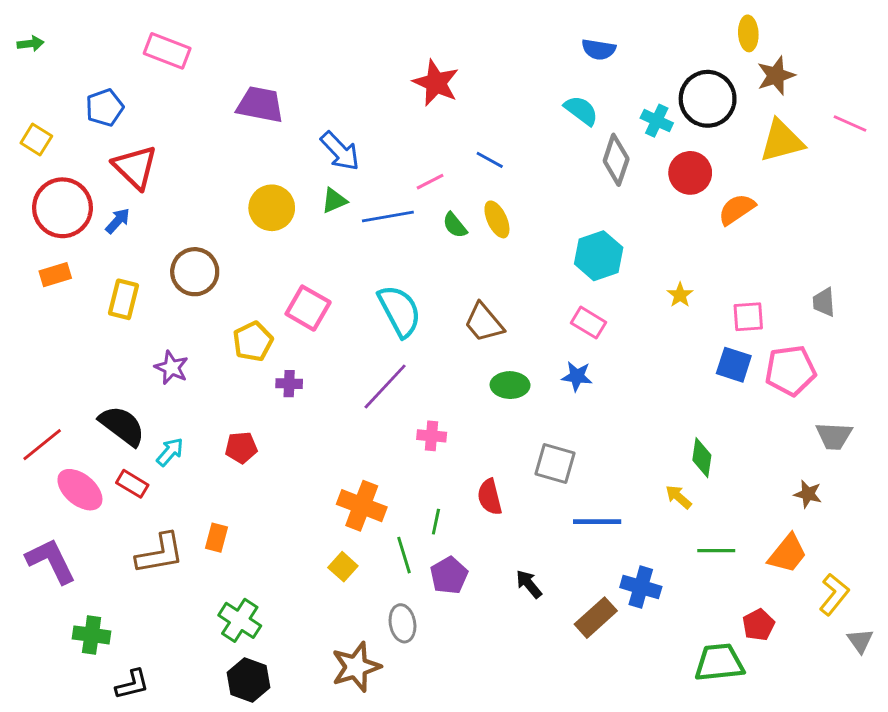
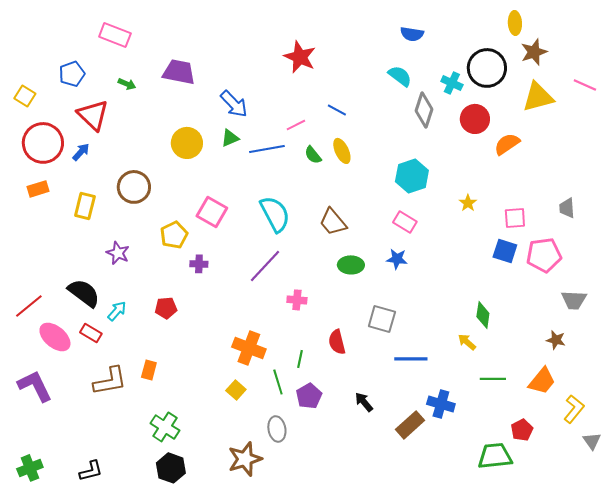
green arrow: (31, 44) -> (127, 84), moved, turned 30
green cross: (92, 635) -> (30, 468), moved, turned -30

